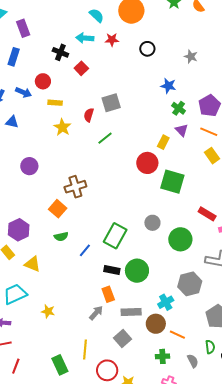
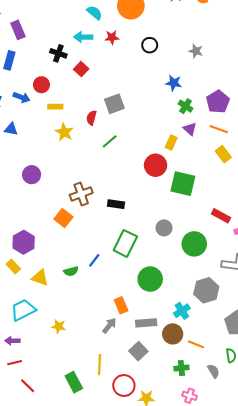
green semicircle: (61, 237) -> (71, 271), moved
black rectangle: (112, 270) -> (116, 204), moved
red line: (16, 366) -> (28, 386), turned -63

